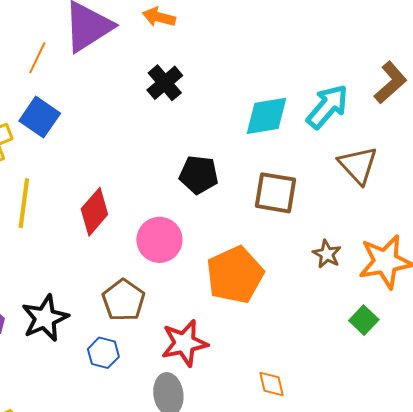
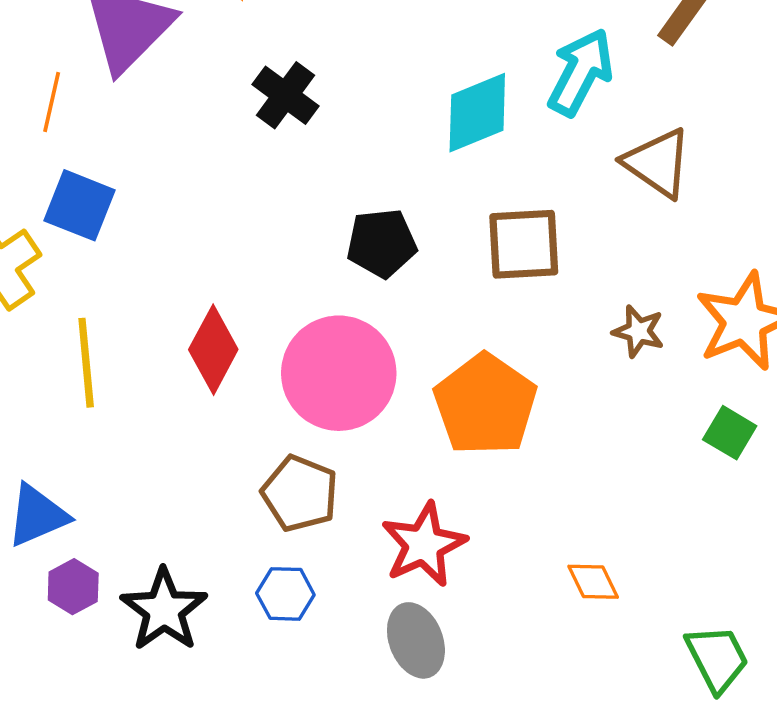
pink circle: (159, 240) -> (339, 373), size x1.4
black star: (45, 318) -> (164, 610), moved

